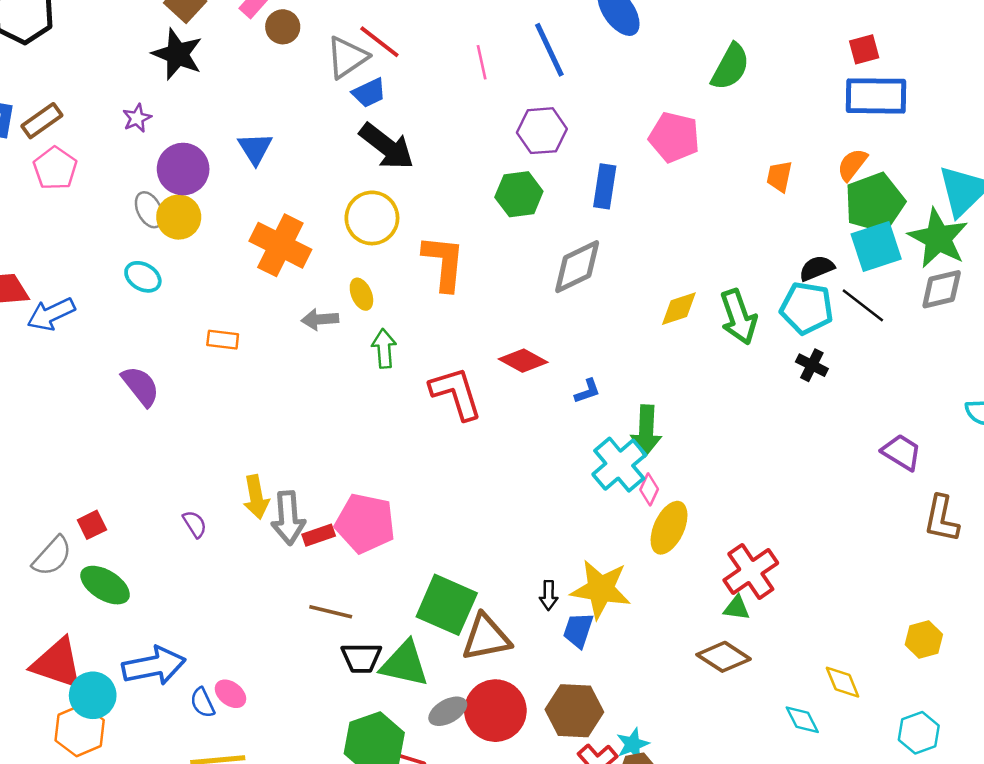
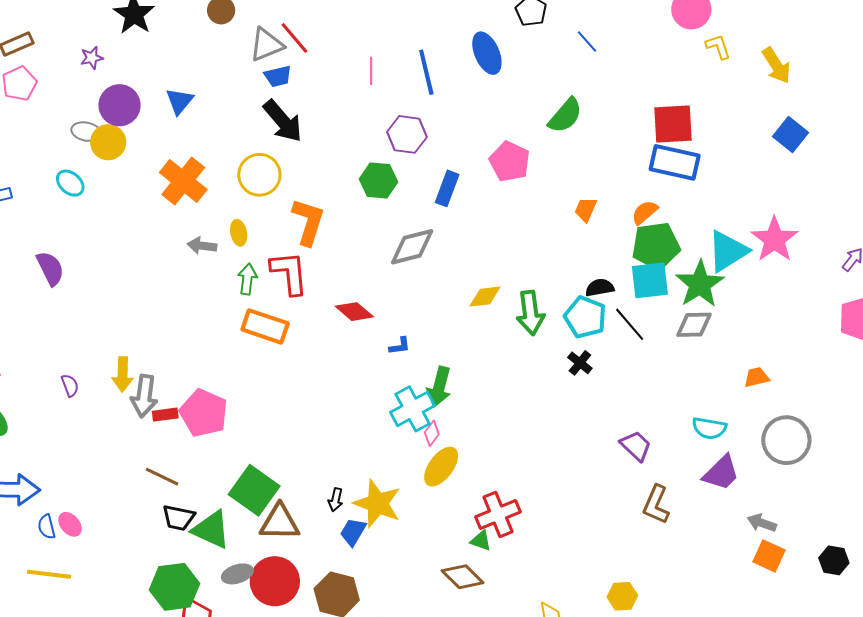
red square: (864, 49) -> (673, 124), size x1.8
gray ellipse: (149, 210) -> (86, 132), turned -64
orange rectangle: (223, 340) -> (265, 326), moved, size x1.8
red L-shape: (456, 393) -> (289, 273), moved

